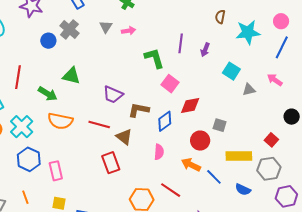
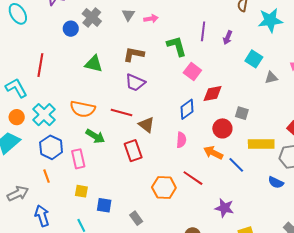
green arrow: (48, 94) -> (95, 136), moved
brown L-shape: (139, 110) -> (134, 54), moved
blue semicircle: (243, 190) -> (276, 182), moved
orange line: (25, 197) -> (47, 176), moved

